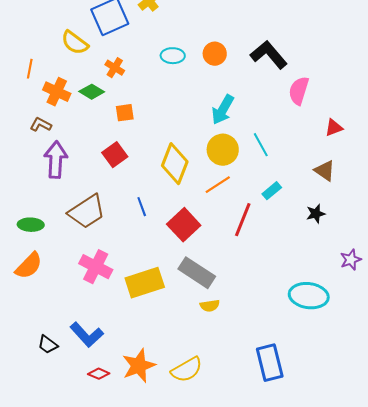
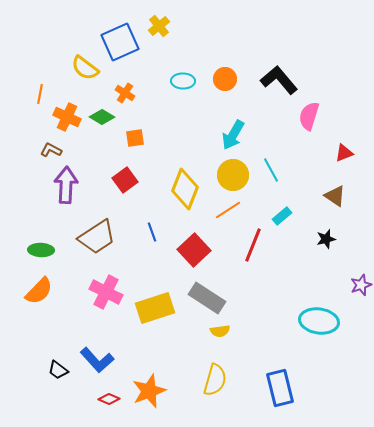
yellow semicircle: (187, 370) -> (215, 380), moved, turned -44

